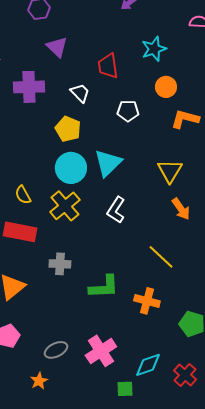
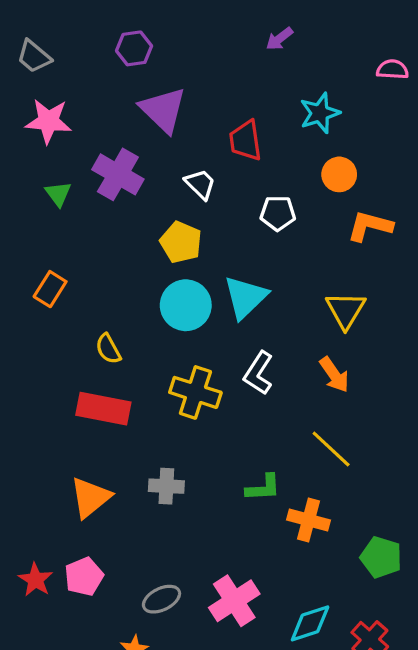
purple triangle: (57, 47) -> (163, 110), size x1.4
purple cross: (29, 87) -> (118, 174), turned 32
yellow cross: (65, 206) -> (195, 392), moved, turned -32
orange arrow: (181, 209) -> (334, 375), moved
gray cross: (60, 264) -> (166, 486), moved
green L-shape: (104, 287) -> (263, 488), moved, size x0.7

